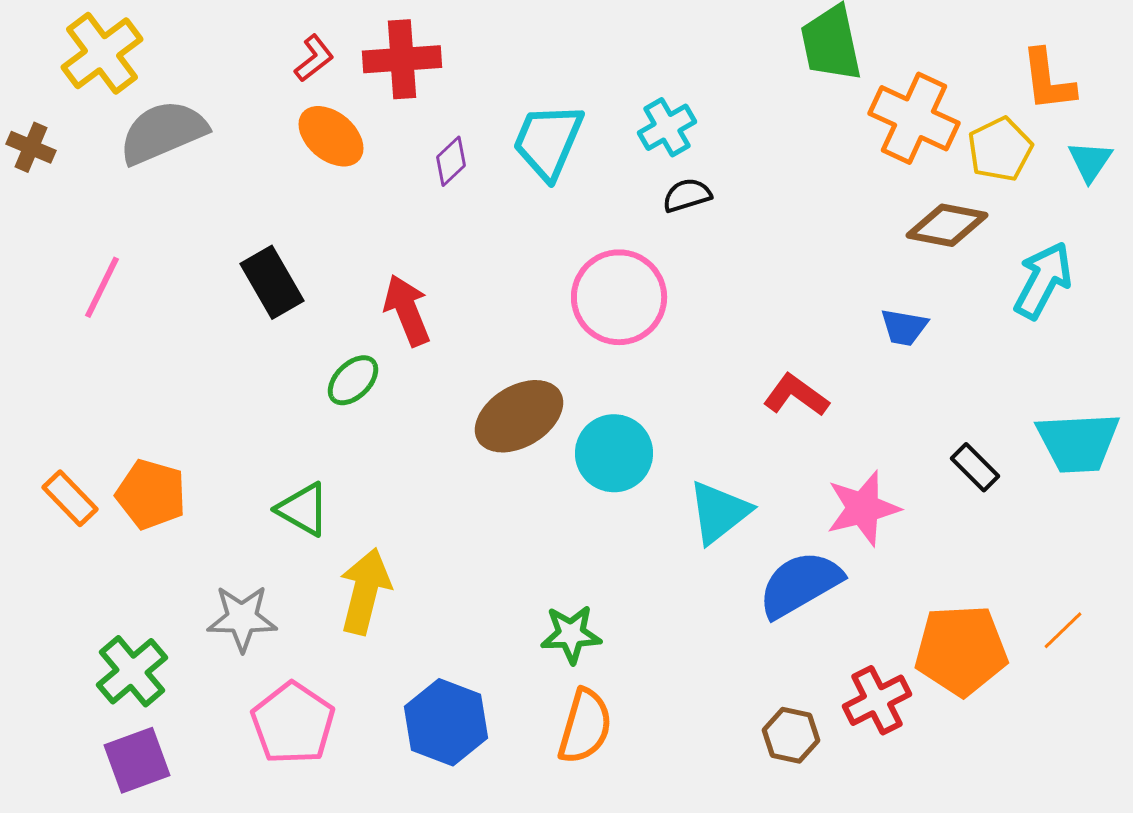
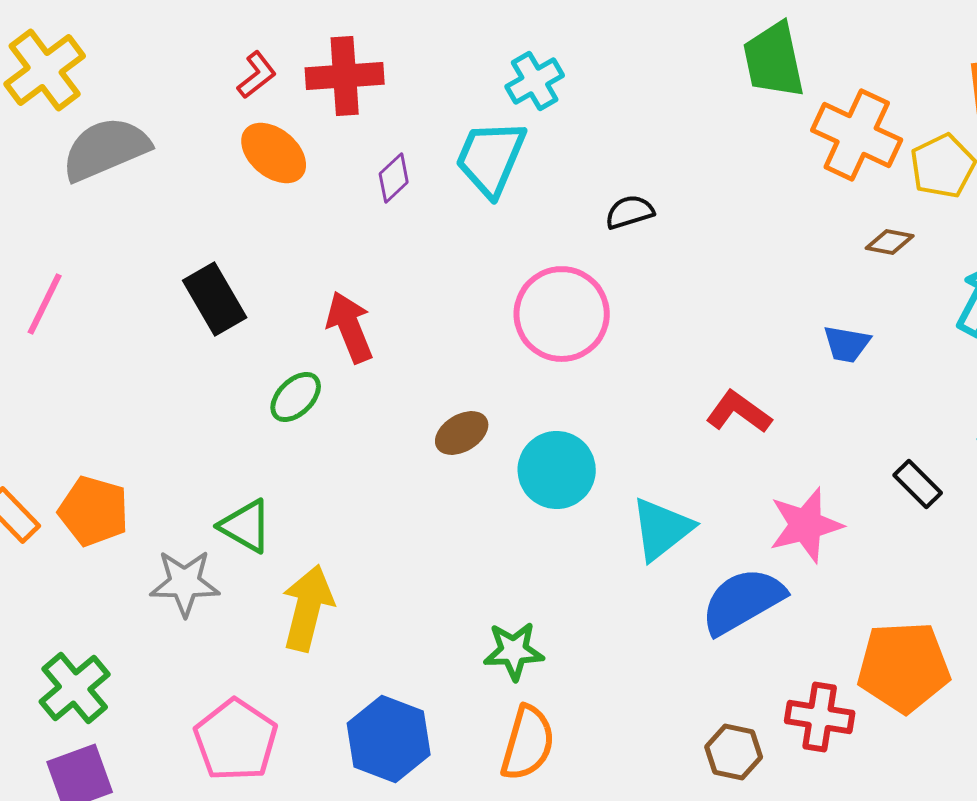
cyan cross: (667, 127) -> (535, 81), moved
brown diamond: (947, 225) -> (890, 242), size x0.6
brown ellipse: (519, 416) -> (462, 433), size x0.6
gray star: (242, 618) -> (185, 583), moved
red cross: (877, 700) -> (820, 717), turned 36

